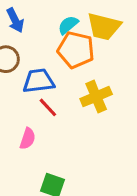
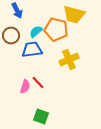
cyan semicircle: (68, 25) -> (36, 32), moved
red line: (48, 107) -> (38, 83), moved

